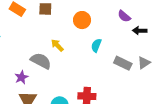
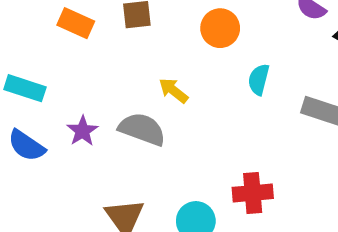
purple star: (21, 77) -> (83, 131), moved

